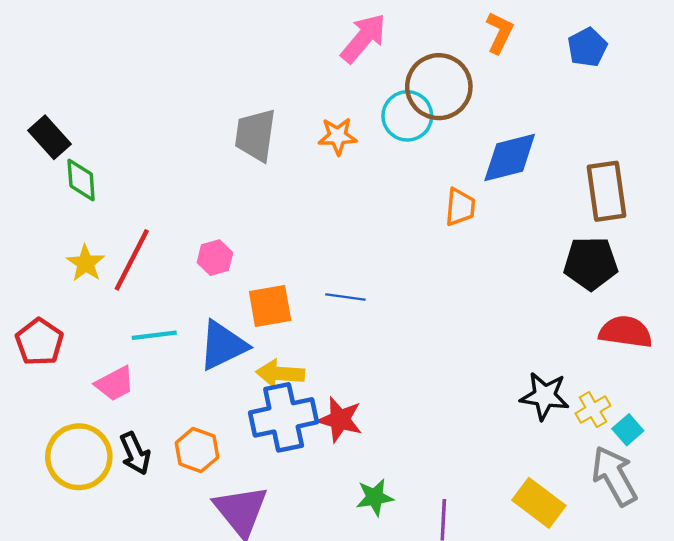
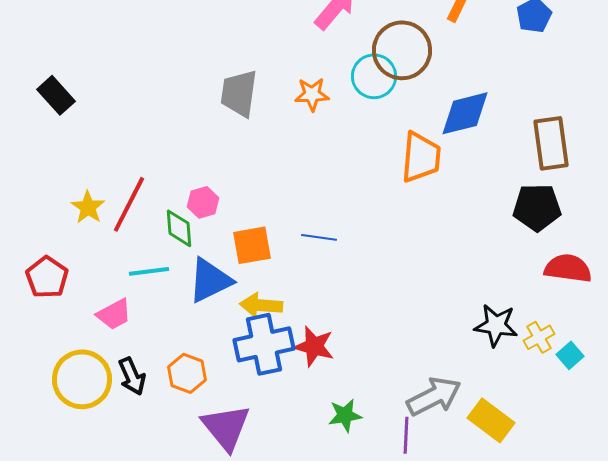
green diamond: (81, 180) -> (179, 228), moved
orange trapezoid: (460, 207) -> (421, 157), size x1.5
gray arrow: (614, 476) -> (434, 396), moved, turned 92

